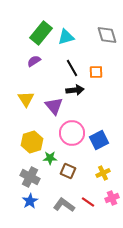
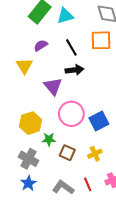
purple semicircle: (34, 61) -> (41, 45), moved
orange square: (96, 72) -> (101, 40), moved, size x1.5
yellow triangle: (26, 99) -> (24, 66), moved
yellow cross: (103, 173) -> (95, 154), moved
red line: (88, 202) -> (88, 184), turned 32

